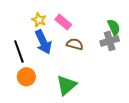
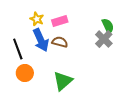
pink rectangle: (63, 22) -> (60, 21), turned -56
gray cross: (110, 41) -> (104, 39), turned -30
brown semicircle: (75, 44) -> (60, 42), moved

